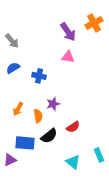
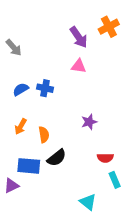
blue semicircle: (13, 68) -> (21, 89), moved
purple star: (53, 104) -> (89, 122), moved
red semicircle: (73, 127) -> (105, 158), moved, turned 32
cyan triangle: (73, 162) -> (88, 202), moved

